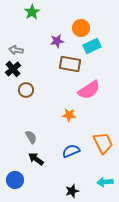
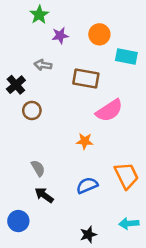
purple star: (57, 41) -> (60, 36), moved
cyan rectangle: (92, 46) -> (126, 56), moved, turned 36
gray arrow: (16, 50) -> (43, 65), moved

